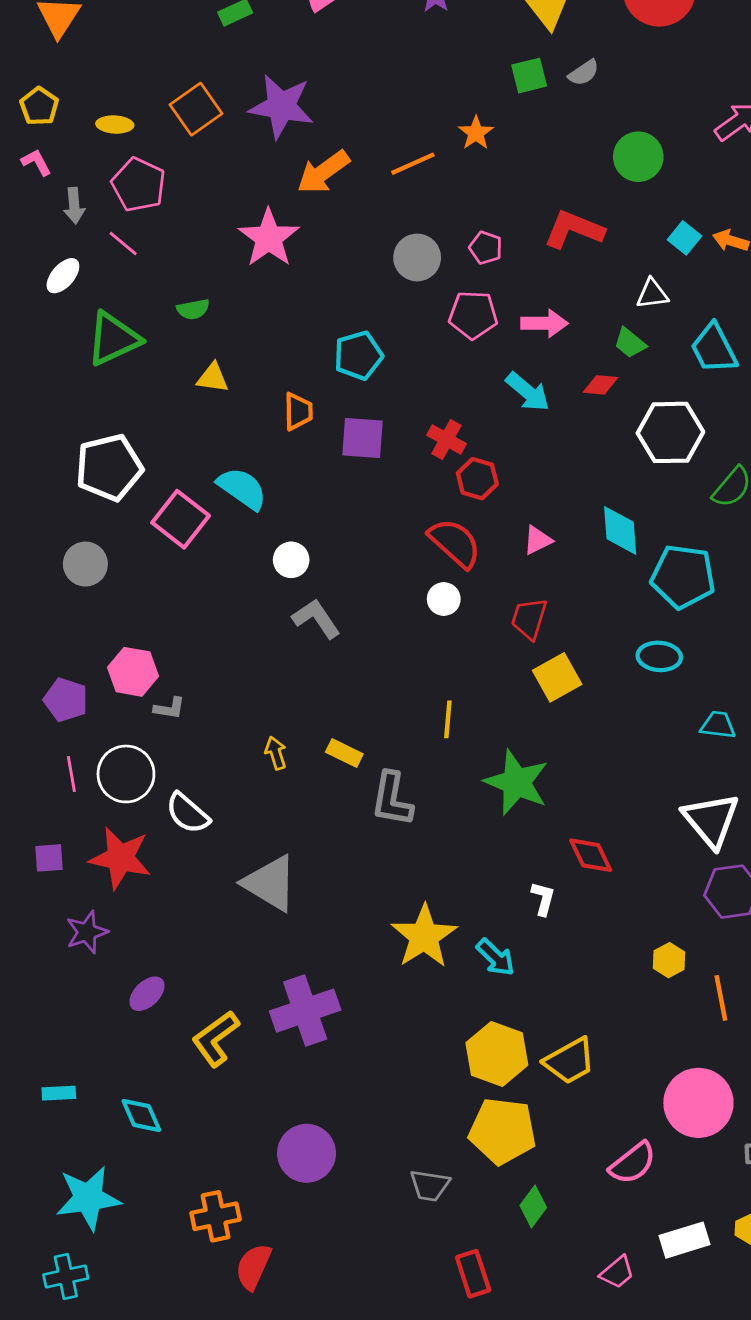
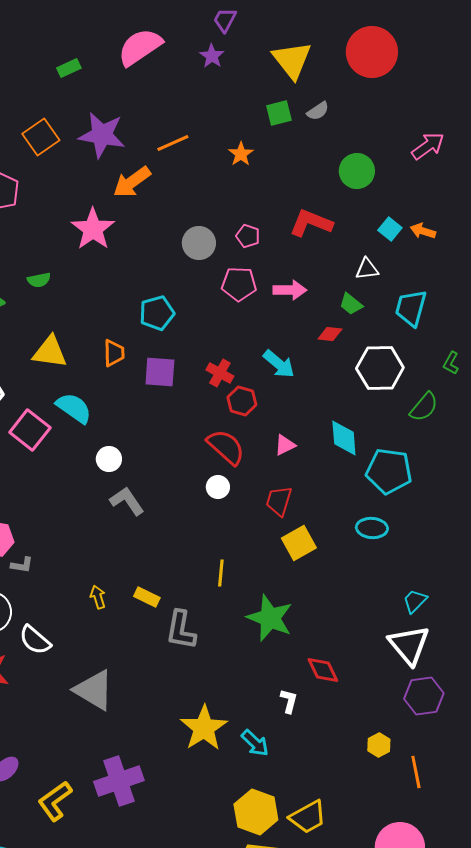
orange line: (413, 164) -> (173, 143), moved
cyan trapezoid: (714, 348) -> (411, 308), turned 42
yellow triangle: (213, 378) -> (50, 352), moved, size x1.5
cyan arrow: (528, 392) -> (279, 364), moved
cyan trapezoid: (718, 725) -> (415, 601), moved, turned -52

